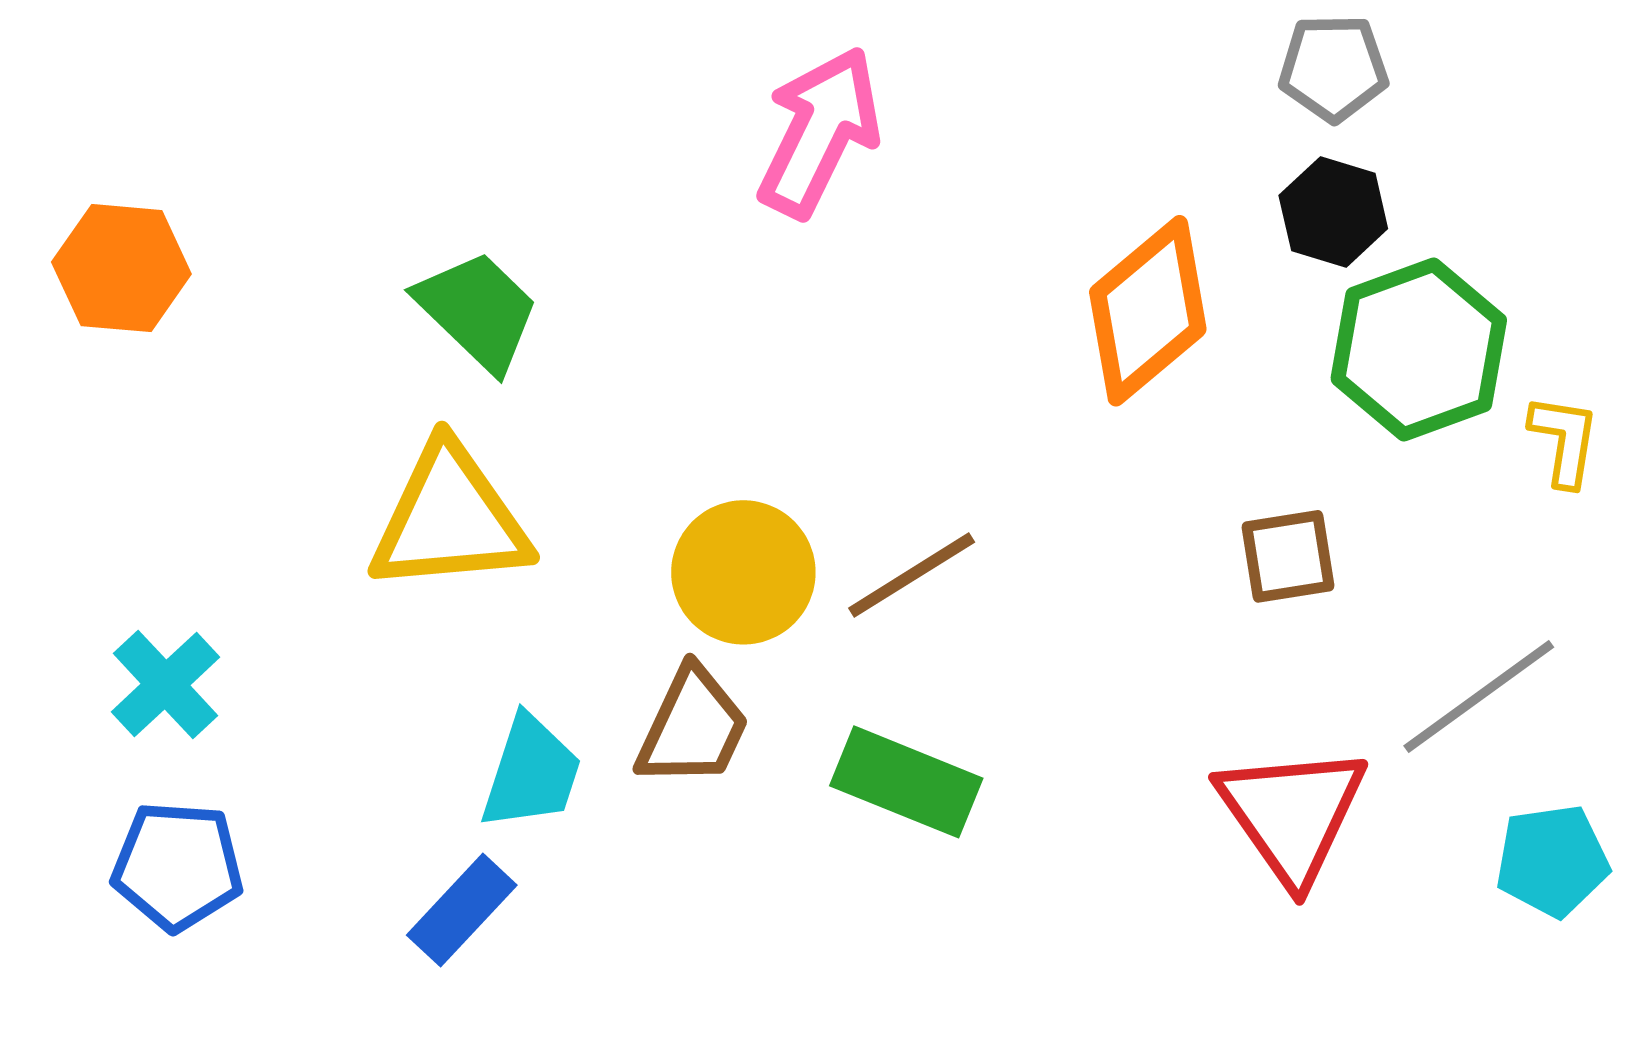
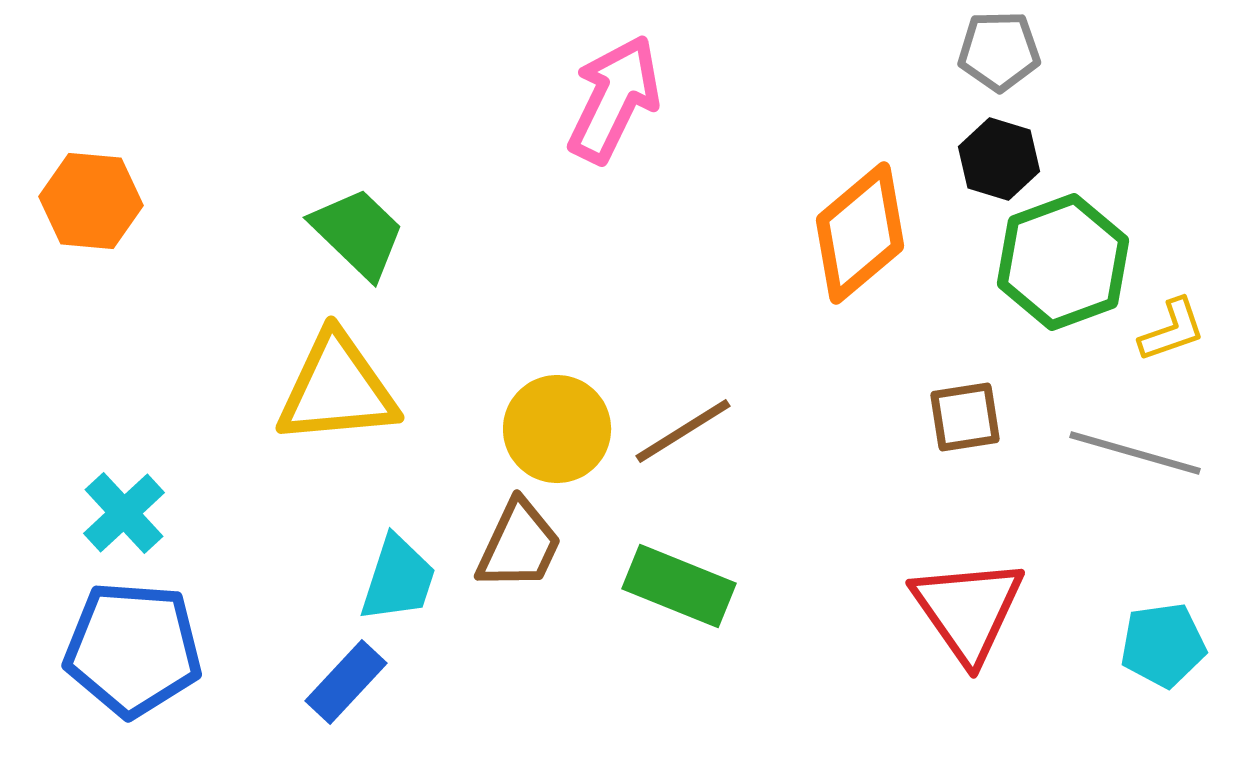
yellow L-shape: (1564, 440) -> (1172, 330), turned 62
gray line: (1479, 697) -> (1135, 453), moved, turned 52
blue pentagon: (178, 866) -> (133, 649), size x1.4

